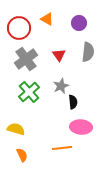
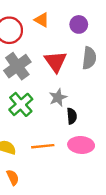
red triangle: (59, 55) -> (56, 62), size x1.5
orange line: (62, 148) -> (43, 146), moved

